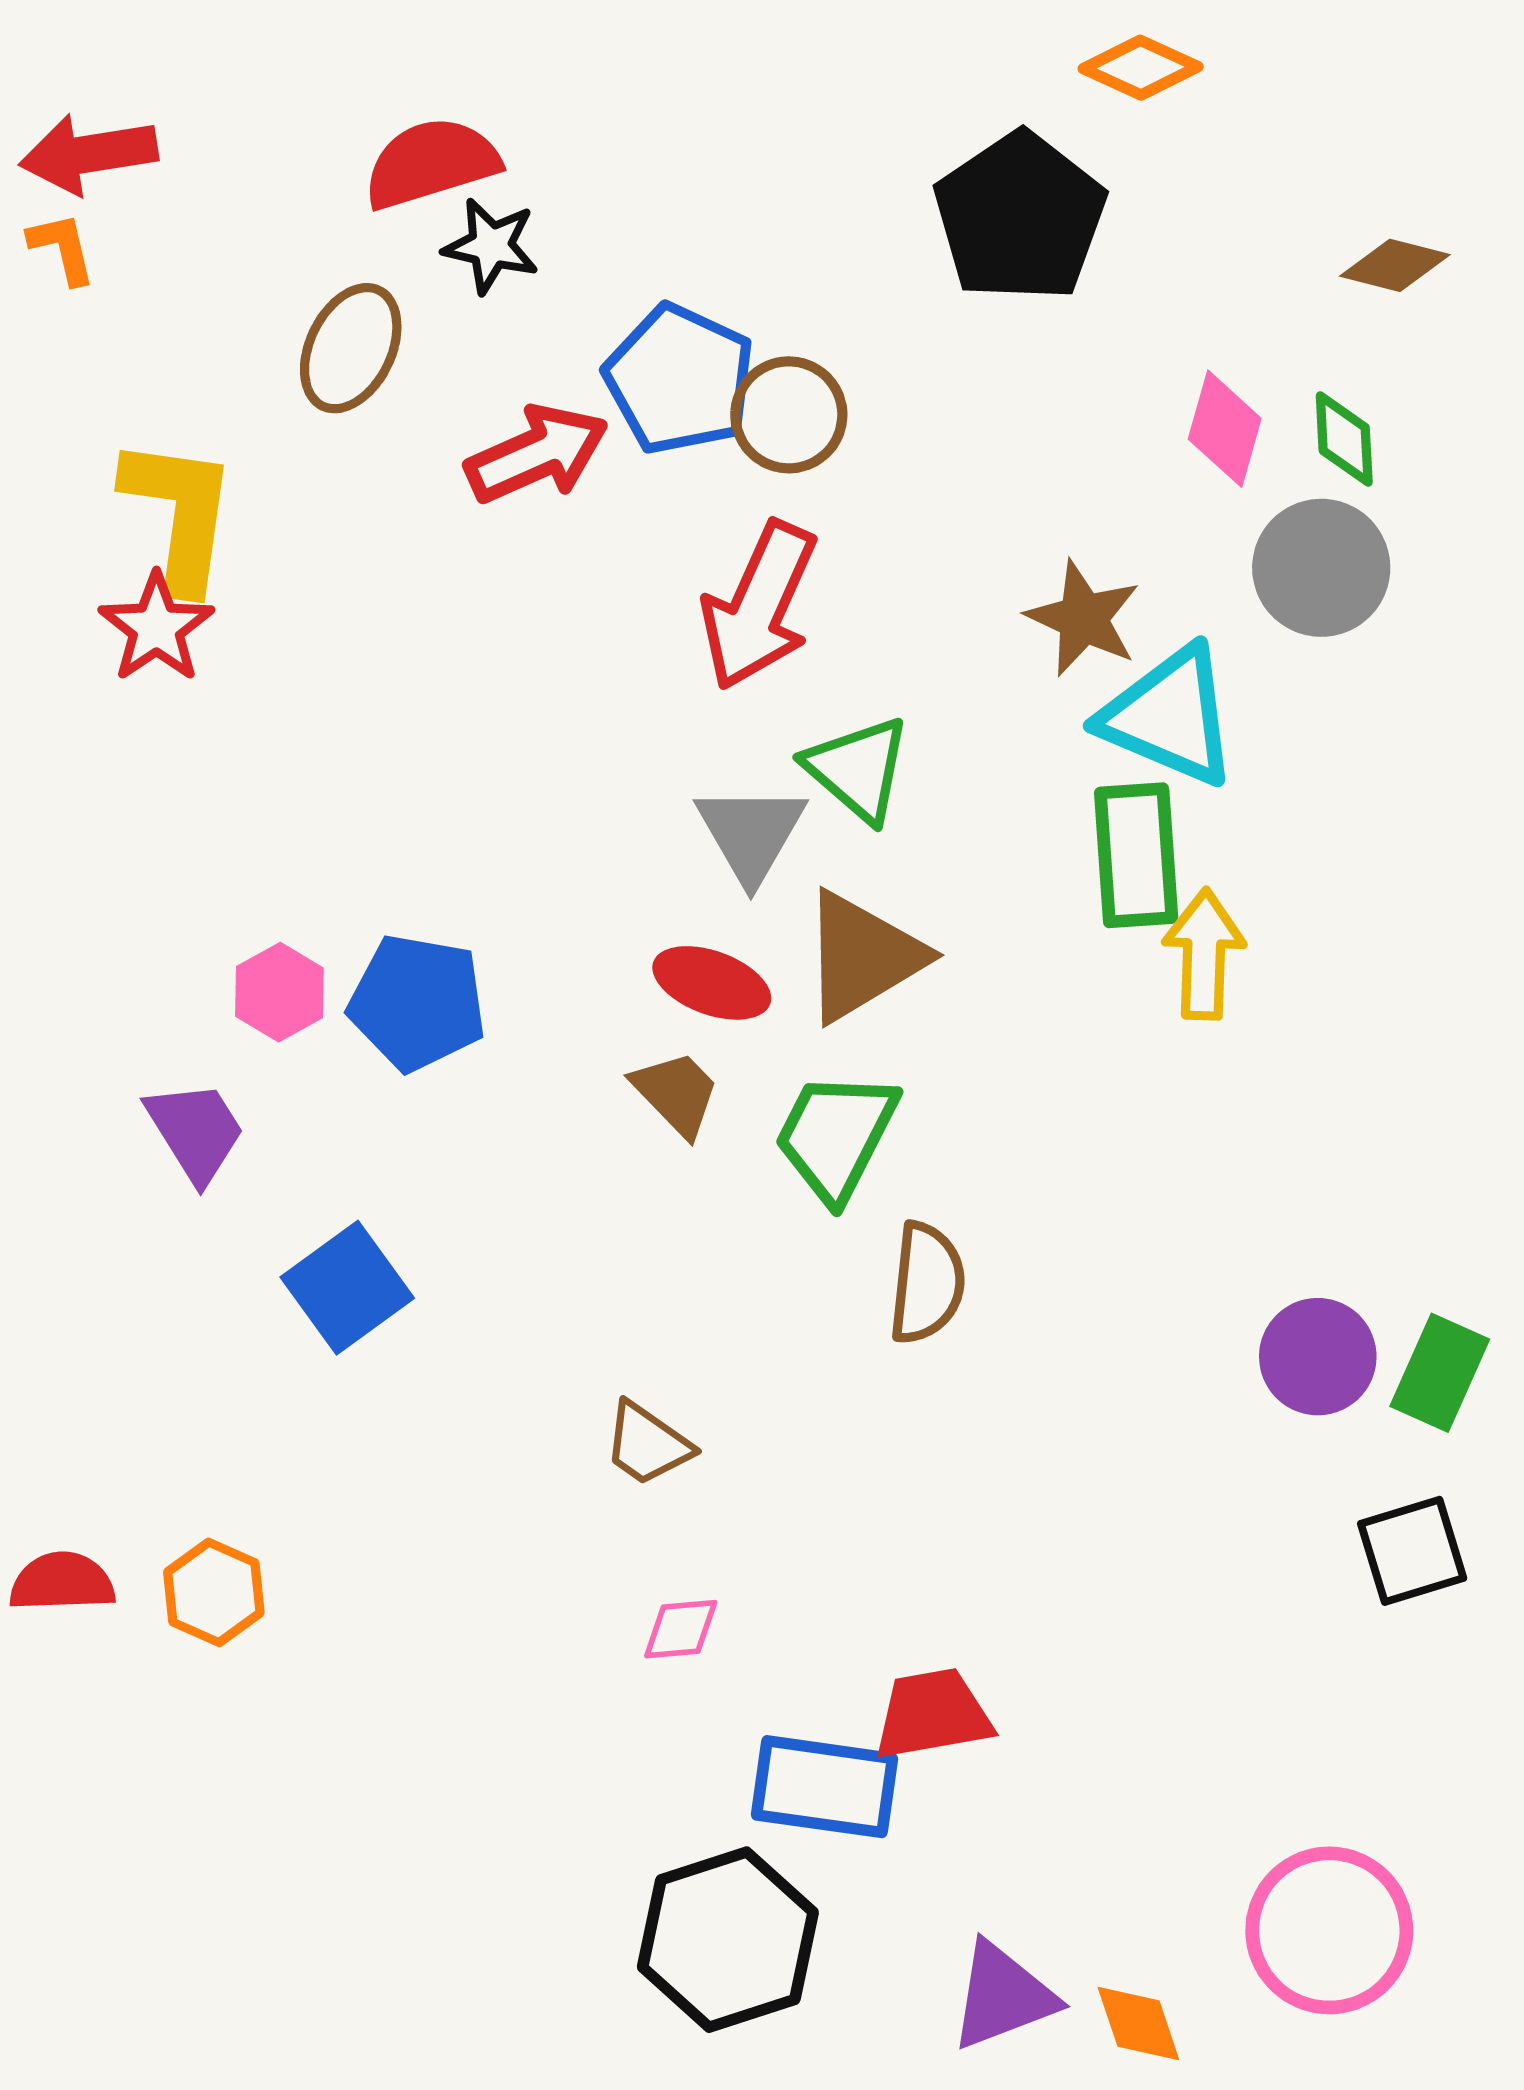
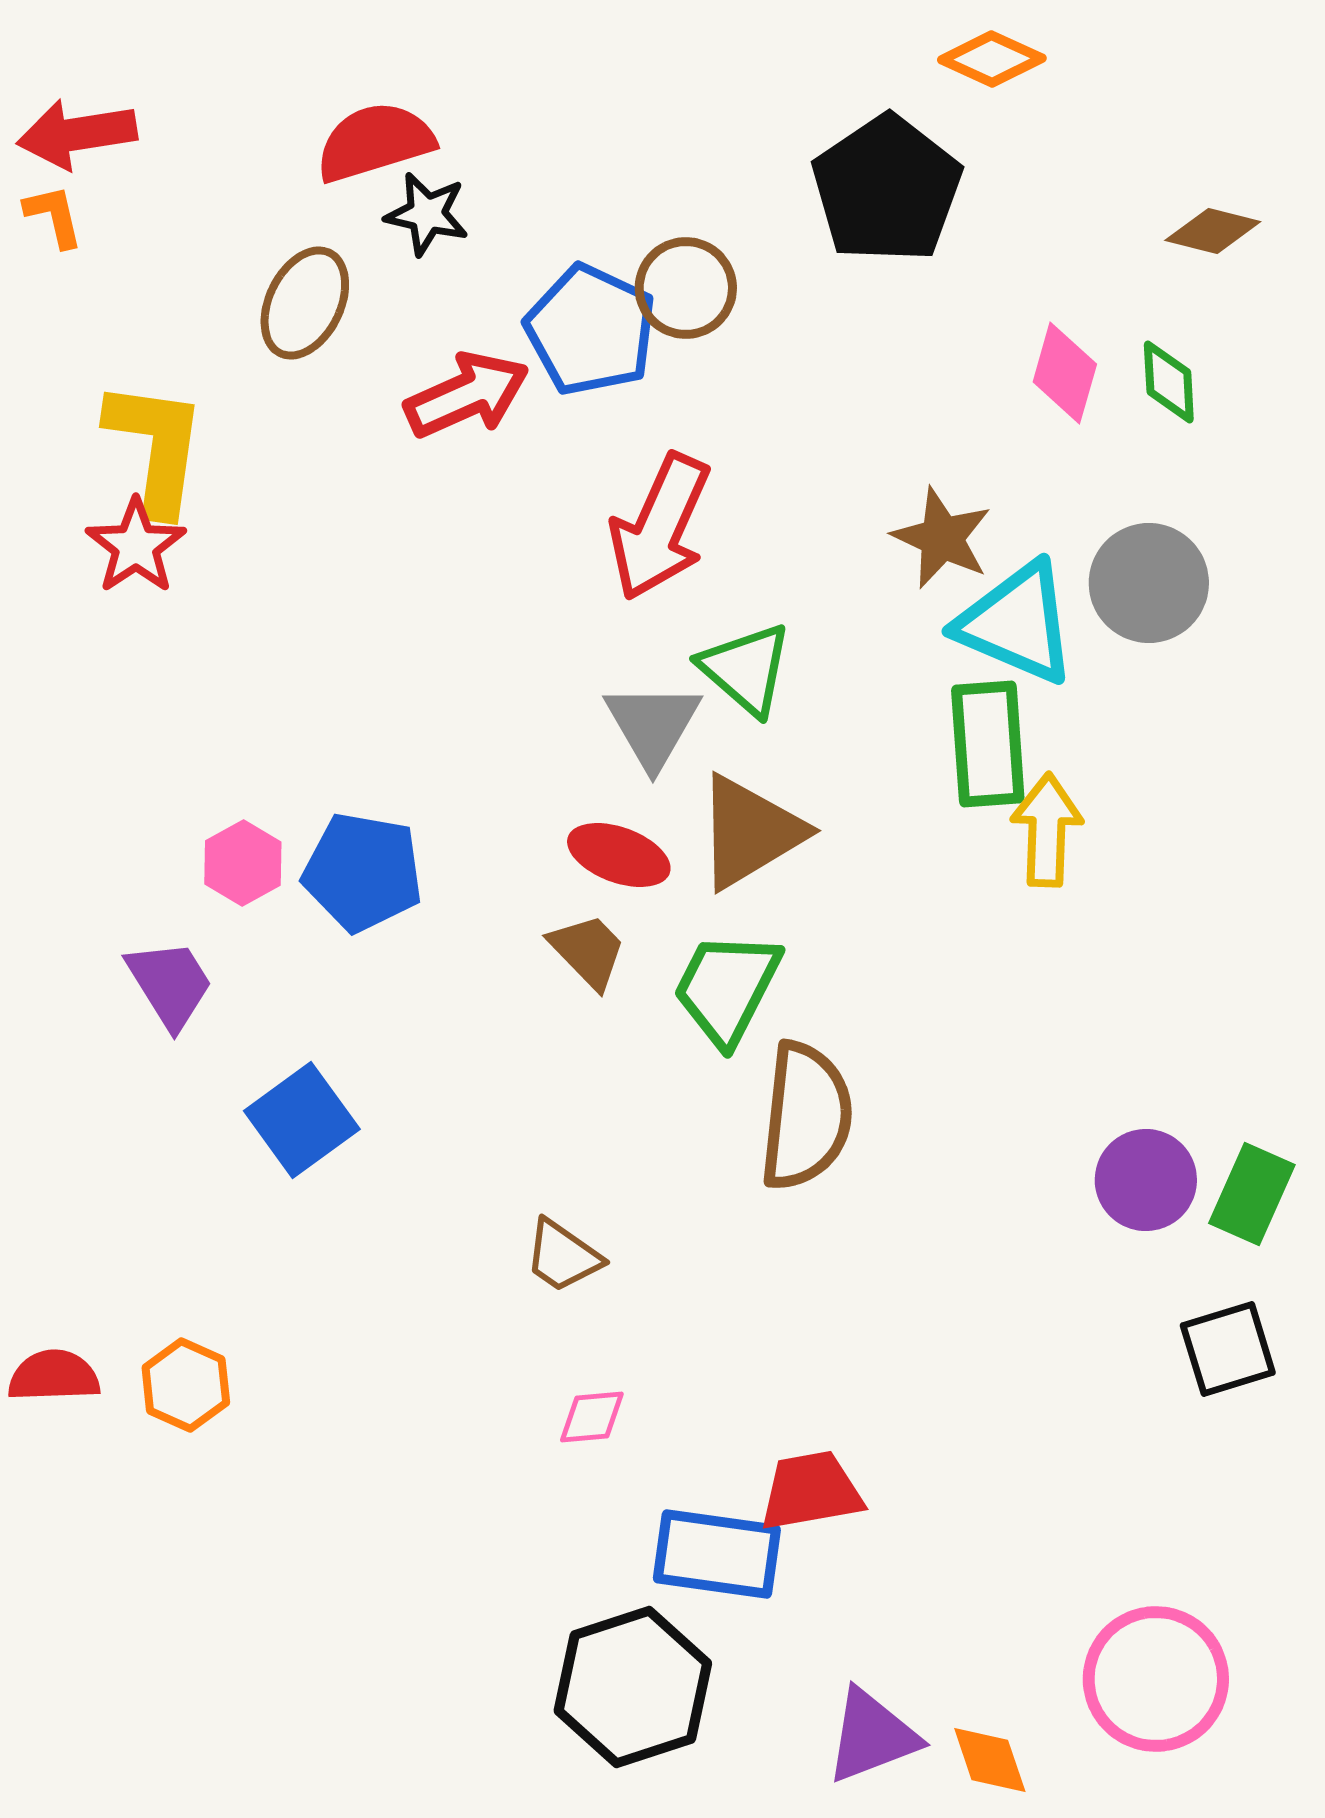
brown circle: (789, 415) -> (686, 288), moved
gray circle: (1321, 568) -> (1149, 583), moved
brown semicircle: (927, 1283) -> (806, 1116), size x1.4

